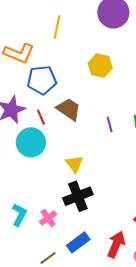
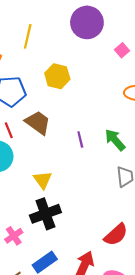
yellow hexagon: (100, 66) -> (57, 76), moved

